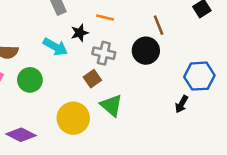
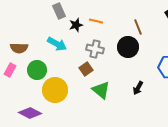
black star: (80, 33) -> (76, 25), moved
black arrow: (182, 104) -> (138, 88), moved
yellow circle: (73, 118) -> (55, 90), moved

